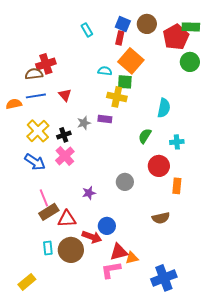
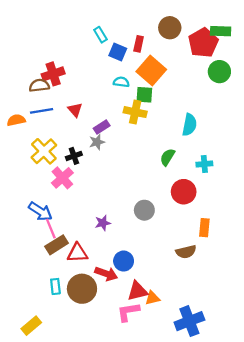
blue square: (123, 24) -> (118, 52), moved
purple rectangle: (105, 119) -> (102, 127), moved, turned -40
pink cross: (65, 156) -> (62, 178), moved
blue arrow: (35, 162) -> (40, 211), moved
orange rectangle: (177, 186) -> (204, 228), moved

